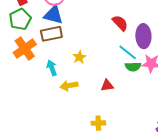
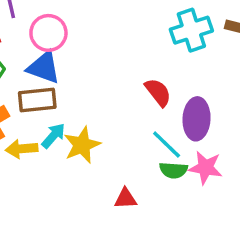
yellow star: (79, 57) -> (82, 145), size x1.5
cyan arrow: (52, 68) -> (53, 136), moved, turned 56
yellow arrow: (69, 86) -> (22, 149), moved

